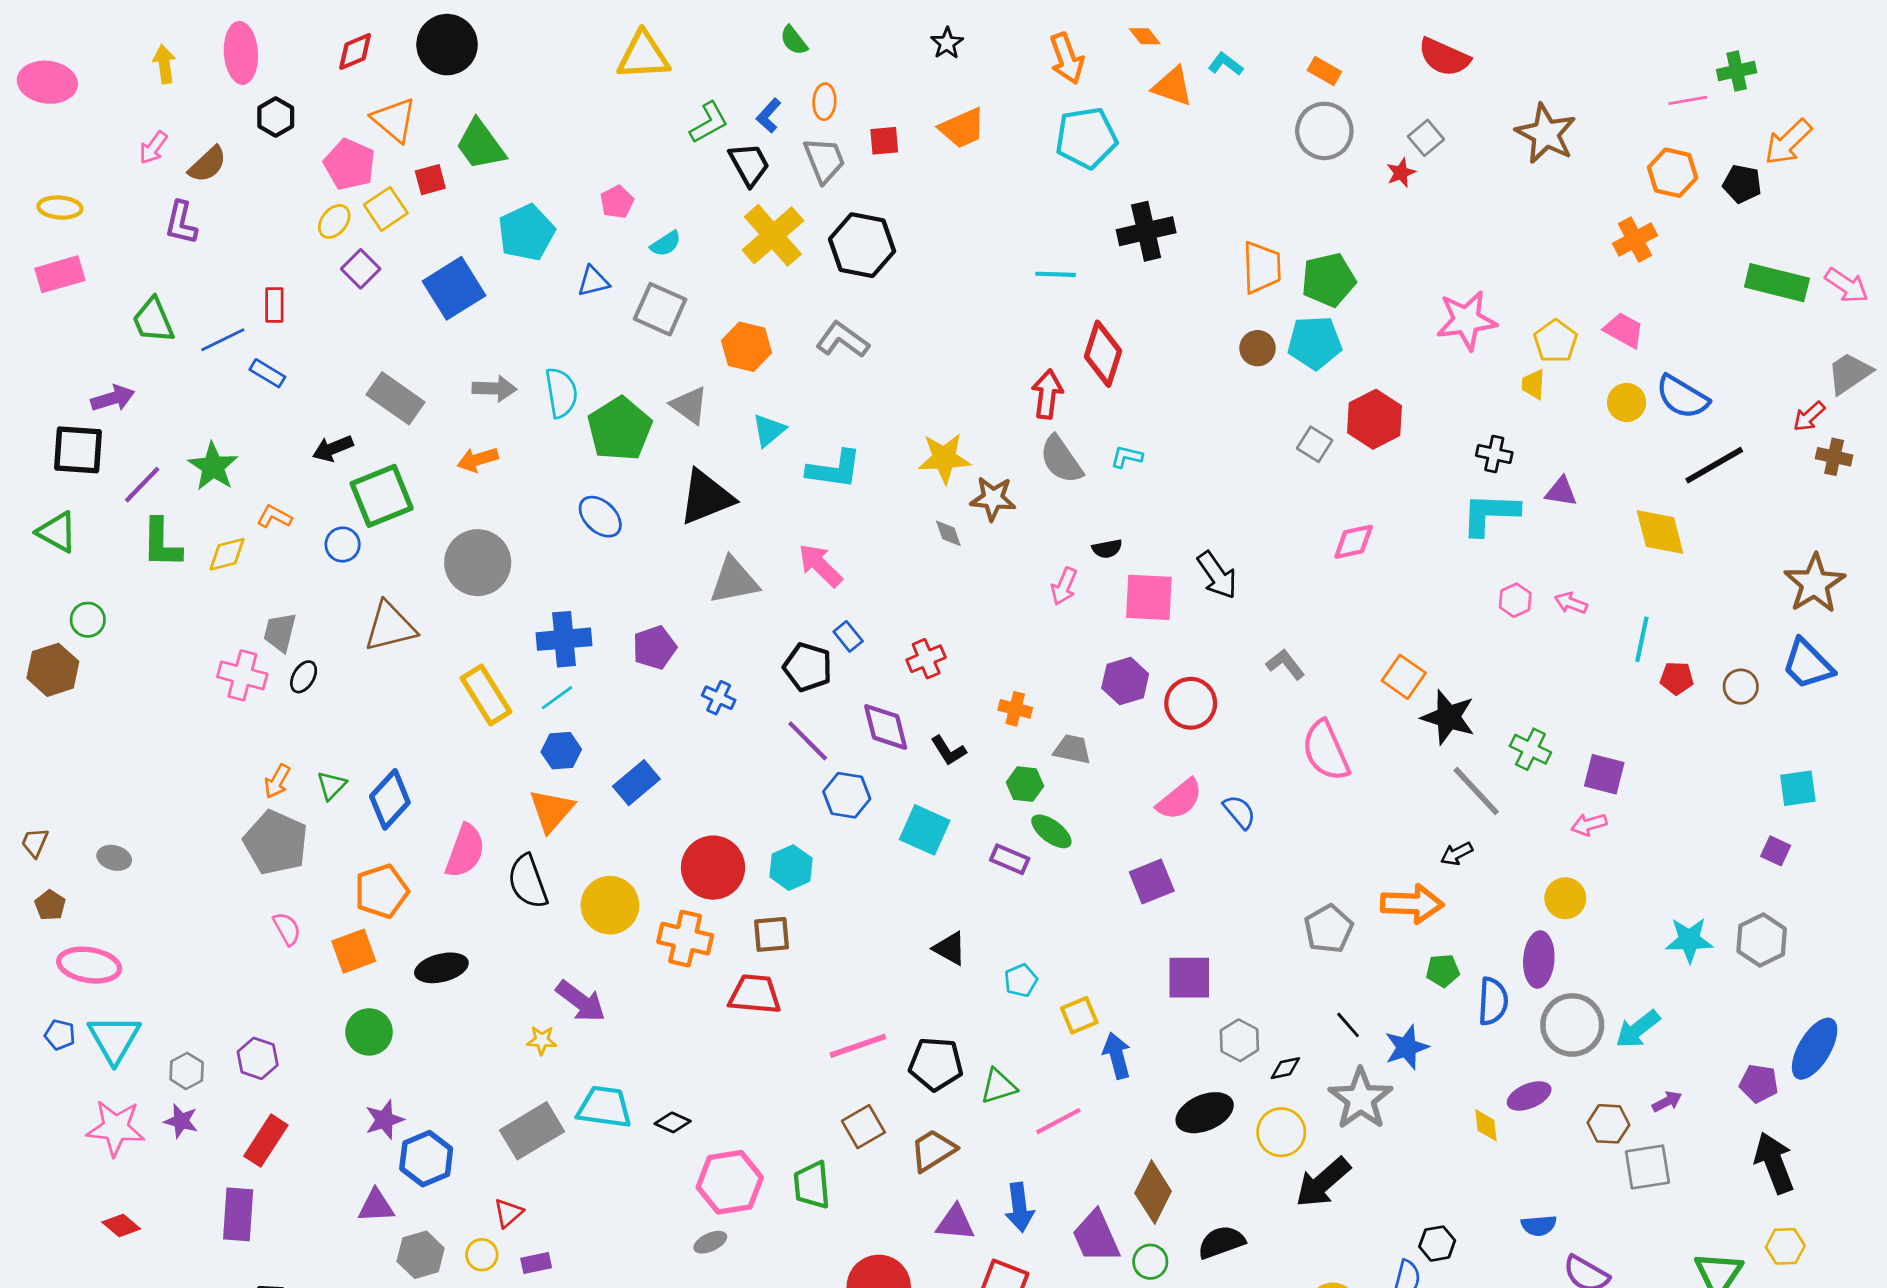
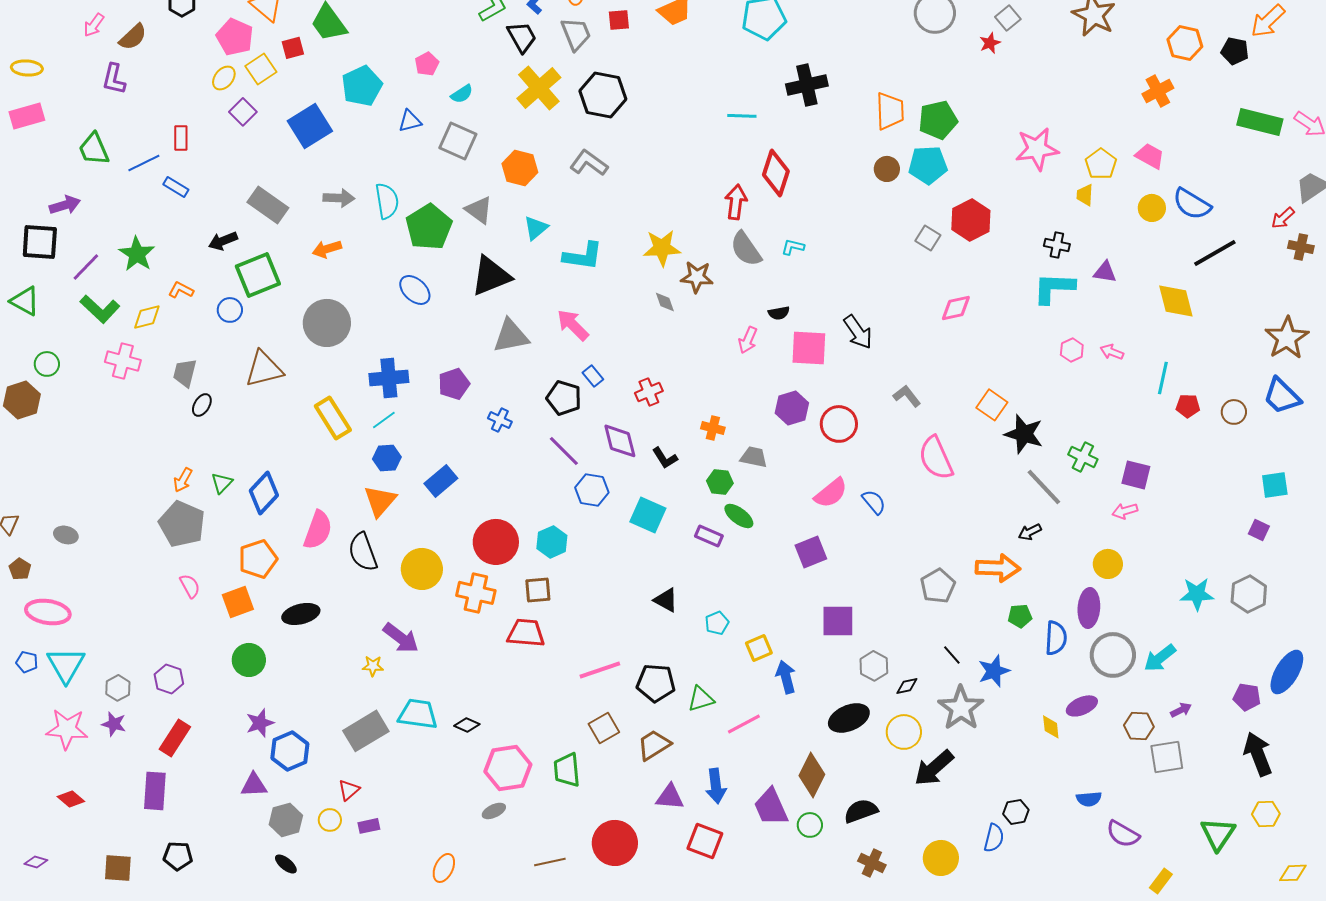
green L-shape: (162, 543) -> (100, 309), turned -48
pink cross: (242, 675) -> (123, 361), moved

